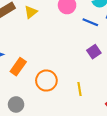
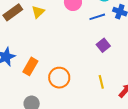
blue line: (90, 22) -> (97, 17), turned -35
yellow line: (79, 89) -> (101, 82), moved

